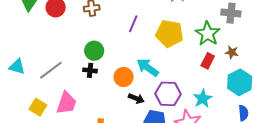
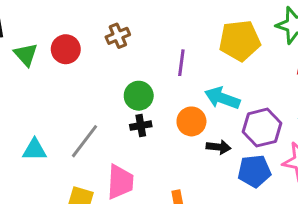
purple line: (133, 24) -> (181, 63), moved

